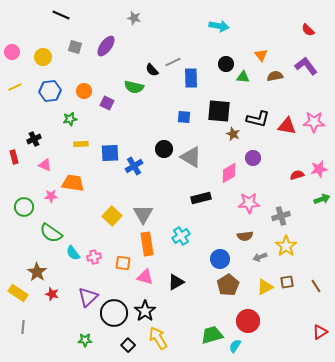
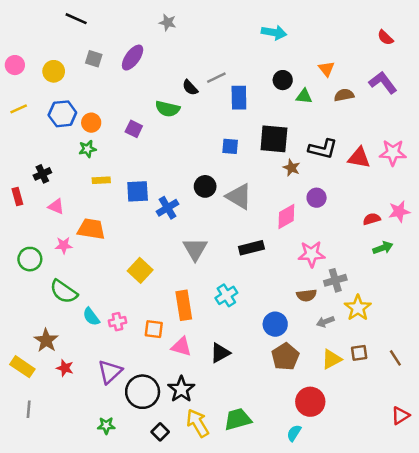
orange circle: (84, 91) -> (91, 123), moved
green arrow: (322, 199) -> (383, 248), moved
gray triangle: (143, 214) -> (195, 249), moved
gray cross: (281, 216) -> (335, 280), moved
green trapezoid: (212, 335) -> (238, 419), moved

